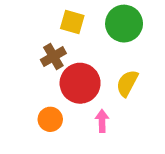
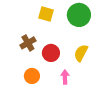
brown cross: (53, 57) -> (28, 43), moved
red circle: (80, 83) -> (51, 53), size x0.7

